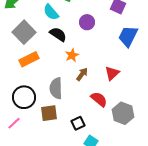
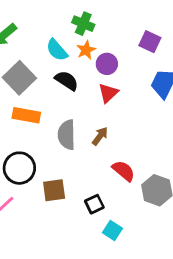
orange star: (72, 55) -> (86, 50), moved
orange rectangle: (29, 59) -> (26, 115), turned 36
red triangle: (112, 73) -> (108, 93), moved
gray semicircle: (56, 88) -> (67, 135), moved

